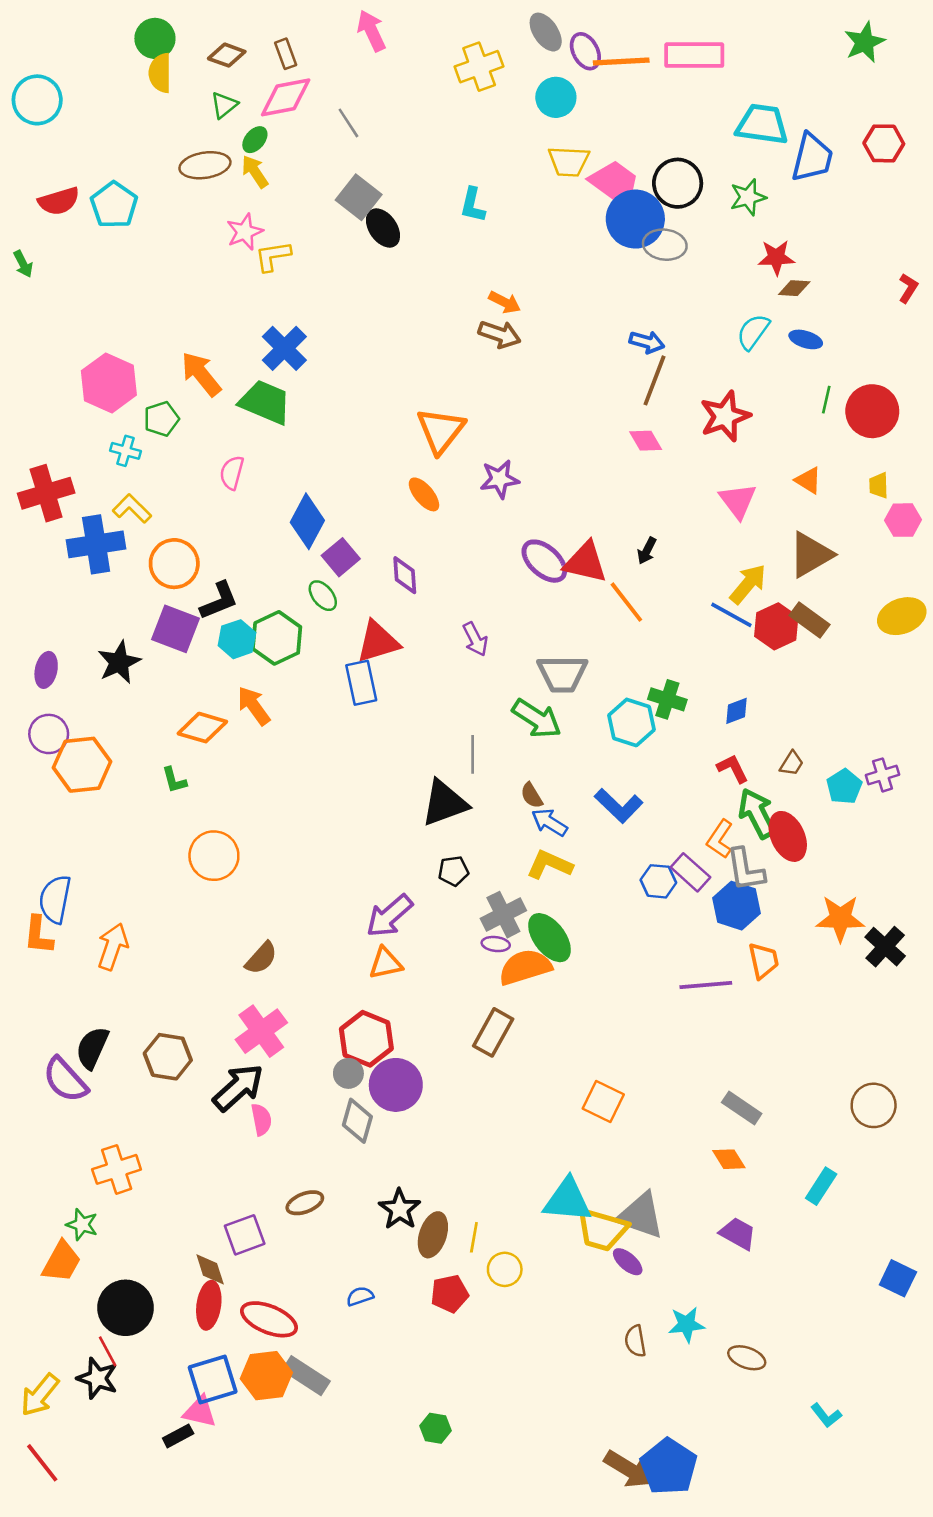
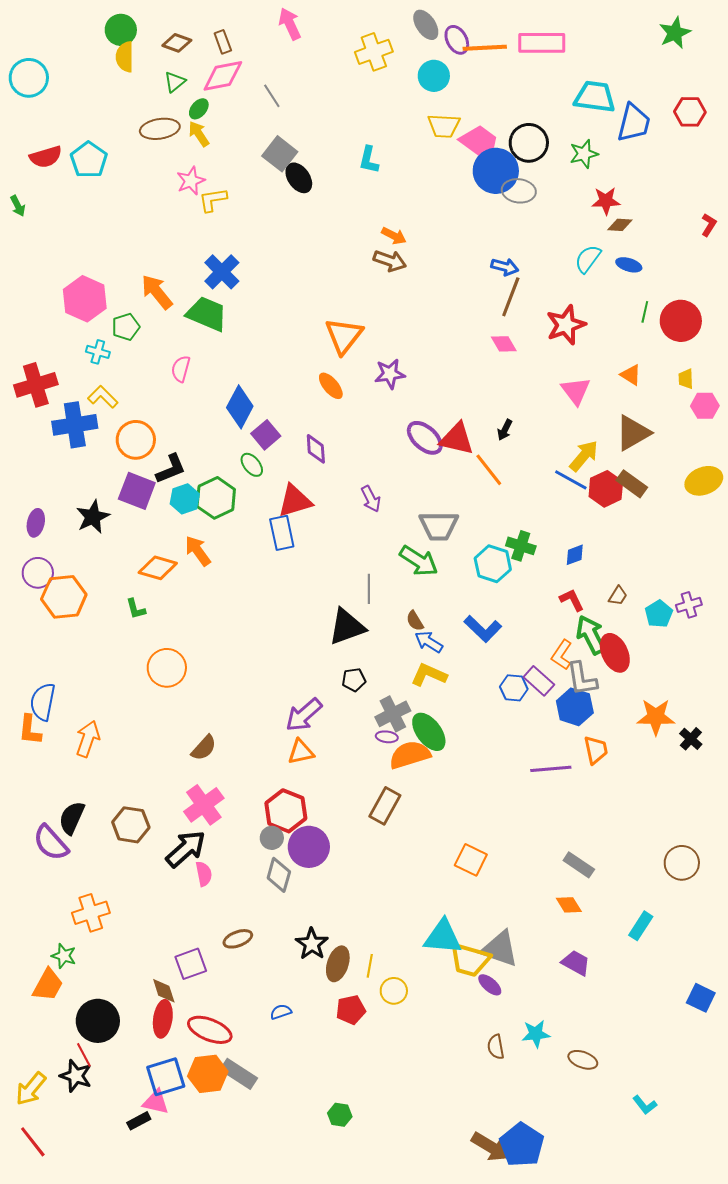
black cross: (885, 947) -> (691, 739), size x0.7

